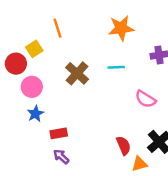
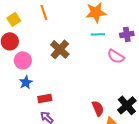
yellow square: (34, 49) -> (14, 19), moved
cyan line: (116, 67) -> (98, 34), moved
pink semicircle: (146, 99) -> (116, 56), moved

